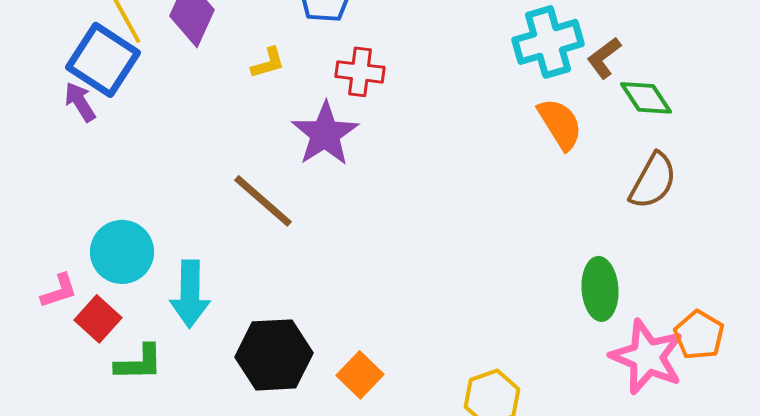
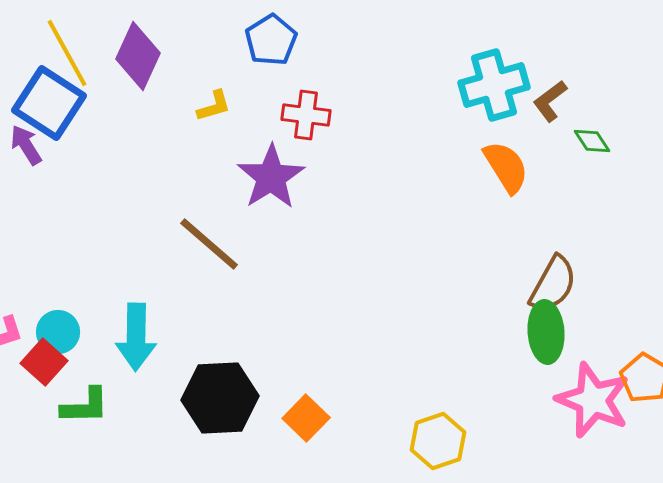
green diamond: (646, 98) -> (592, 141), size x0.7
brown semicircle: (653, 181) -> (553, 284), moved
cyan circle: (122, 252) -> (58, 332), moved, size x0.7

